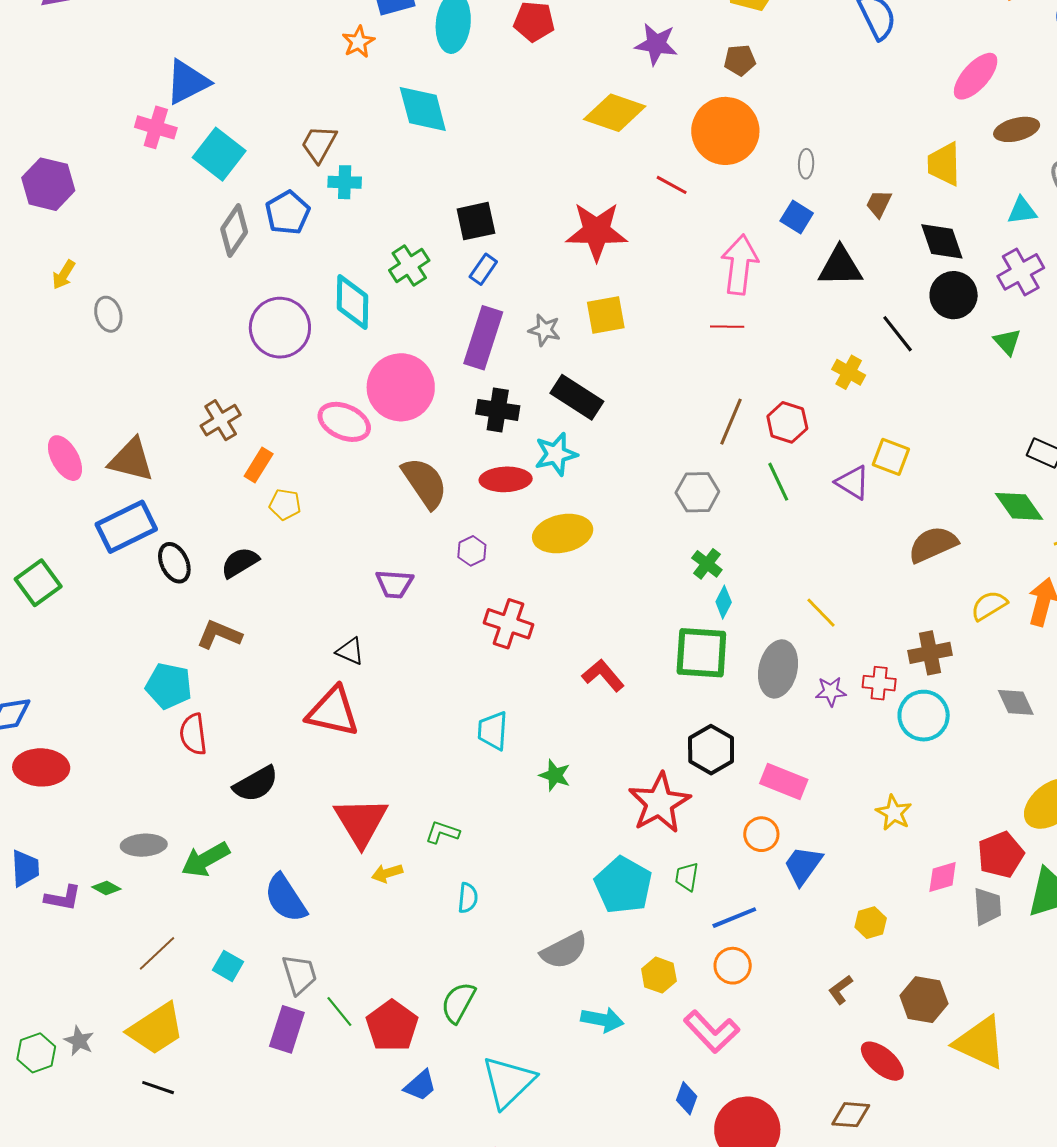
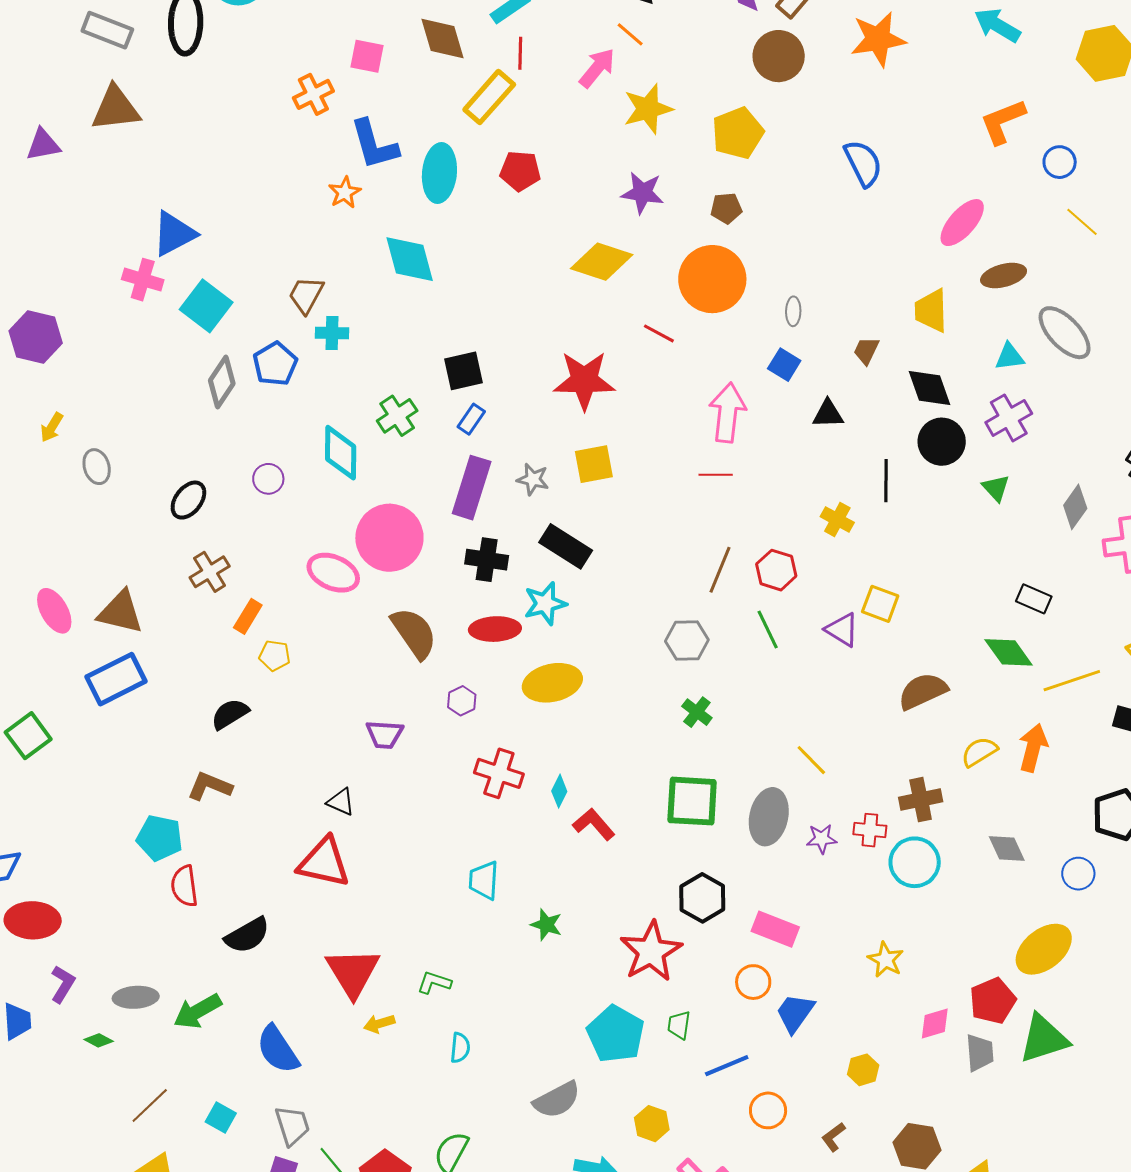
black triangle: (840, 266) -> (828, 414), size x0.7
purple circle: (280, 328) -> (268, 479), size x0.5
black line: (898, 334) -> (886, 481), turned 39
black ellipse: (174, 563) -> (188, 500), moved, turned 63
cyan diamond: (724, 602) -> (559, 791), moved
purple L-shape: (63, 898) -> (63, 984), moved, turned -69
orange circle: (733, 966) -> (768, 1110), moved

